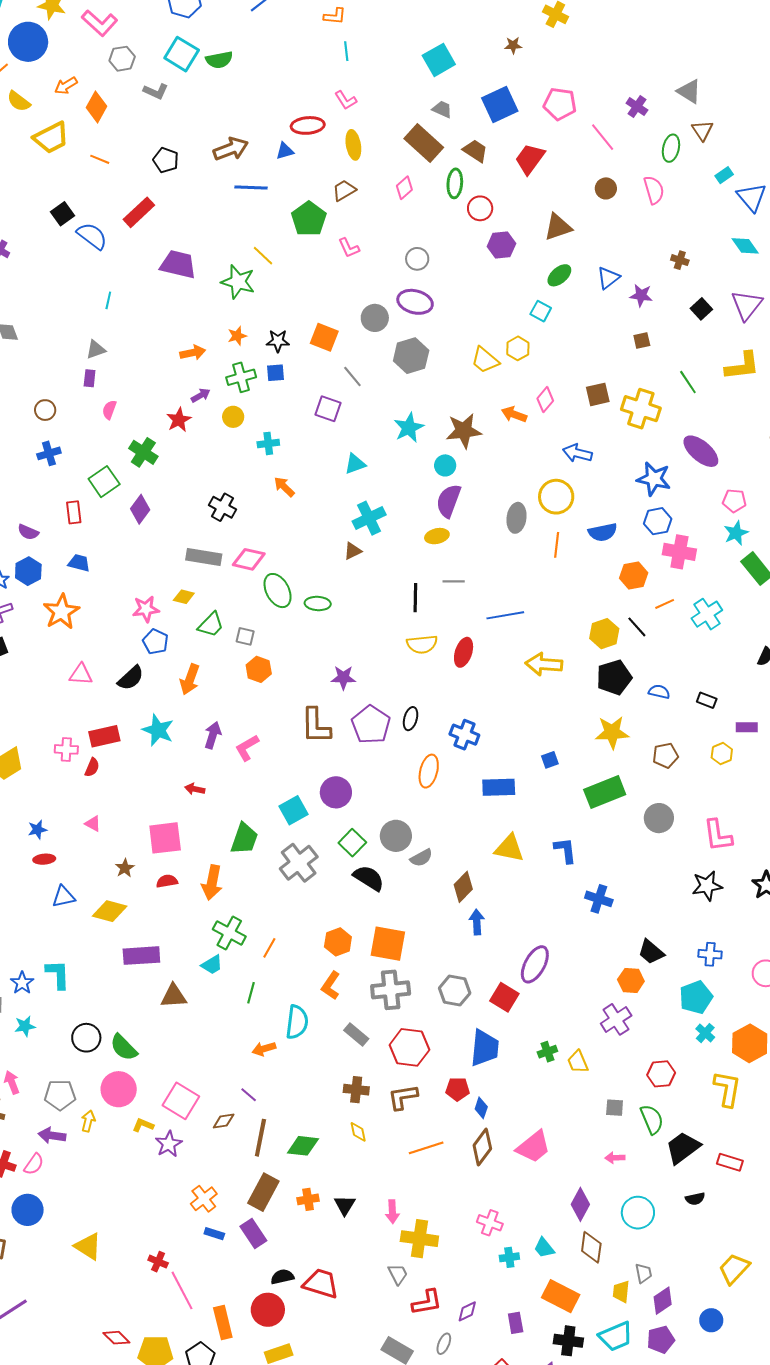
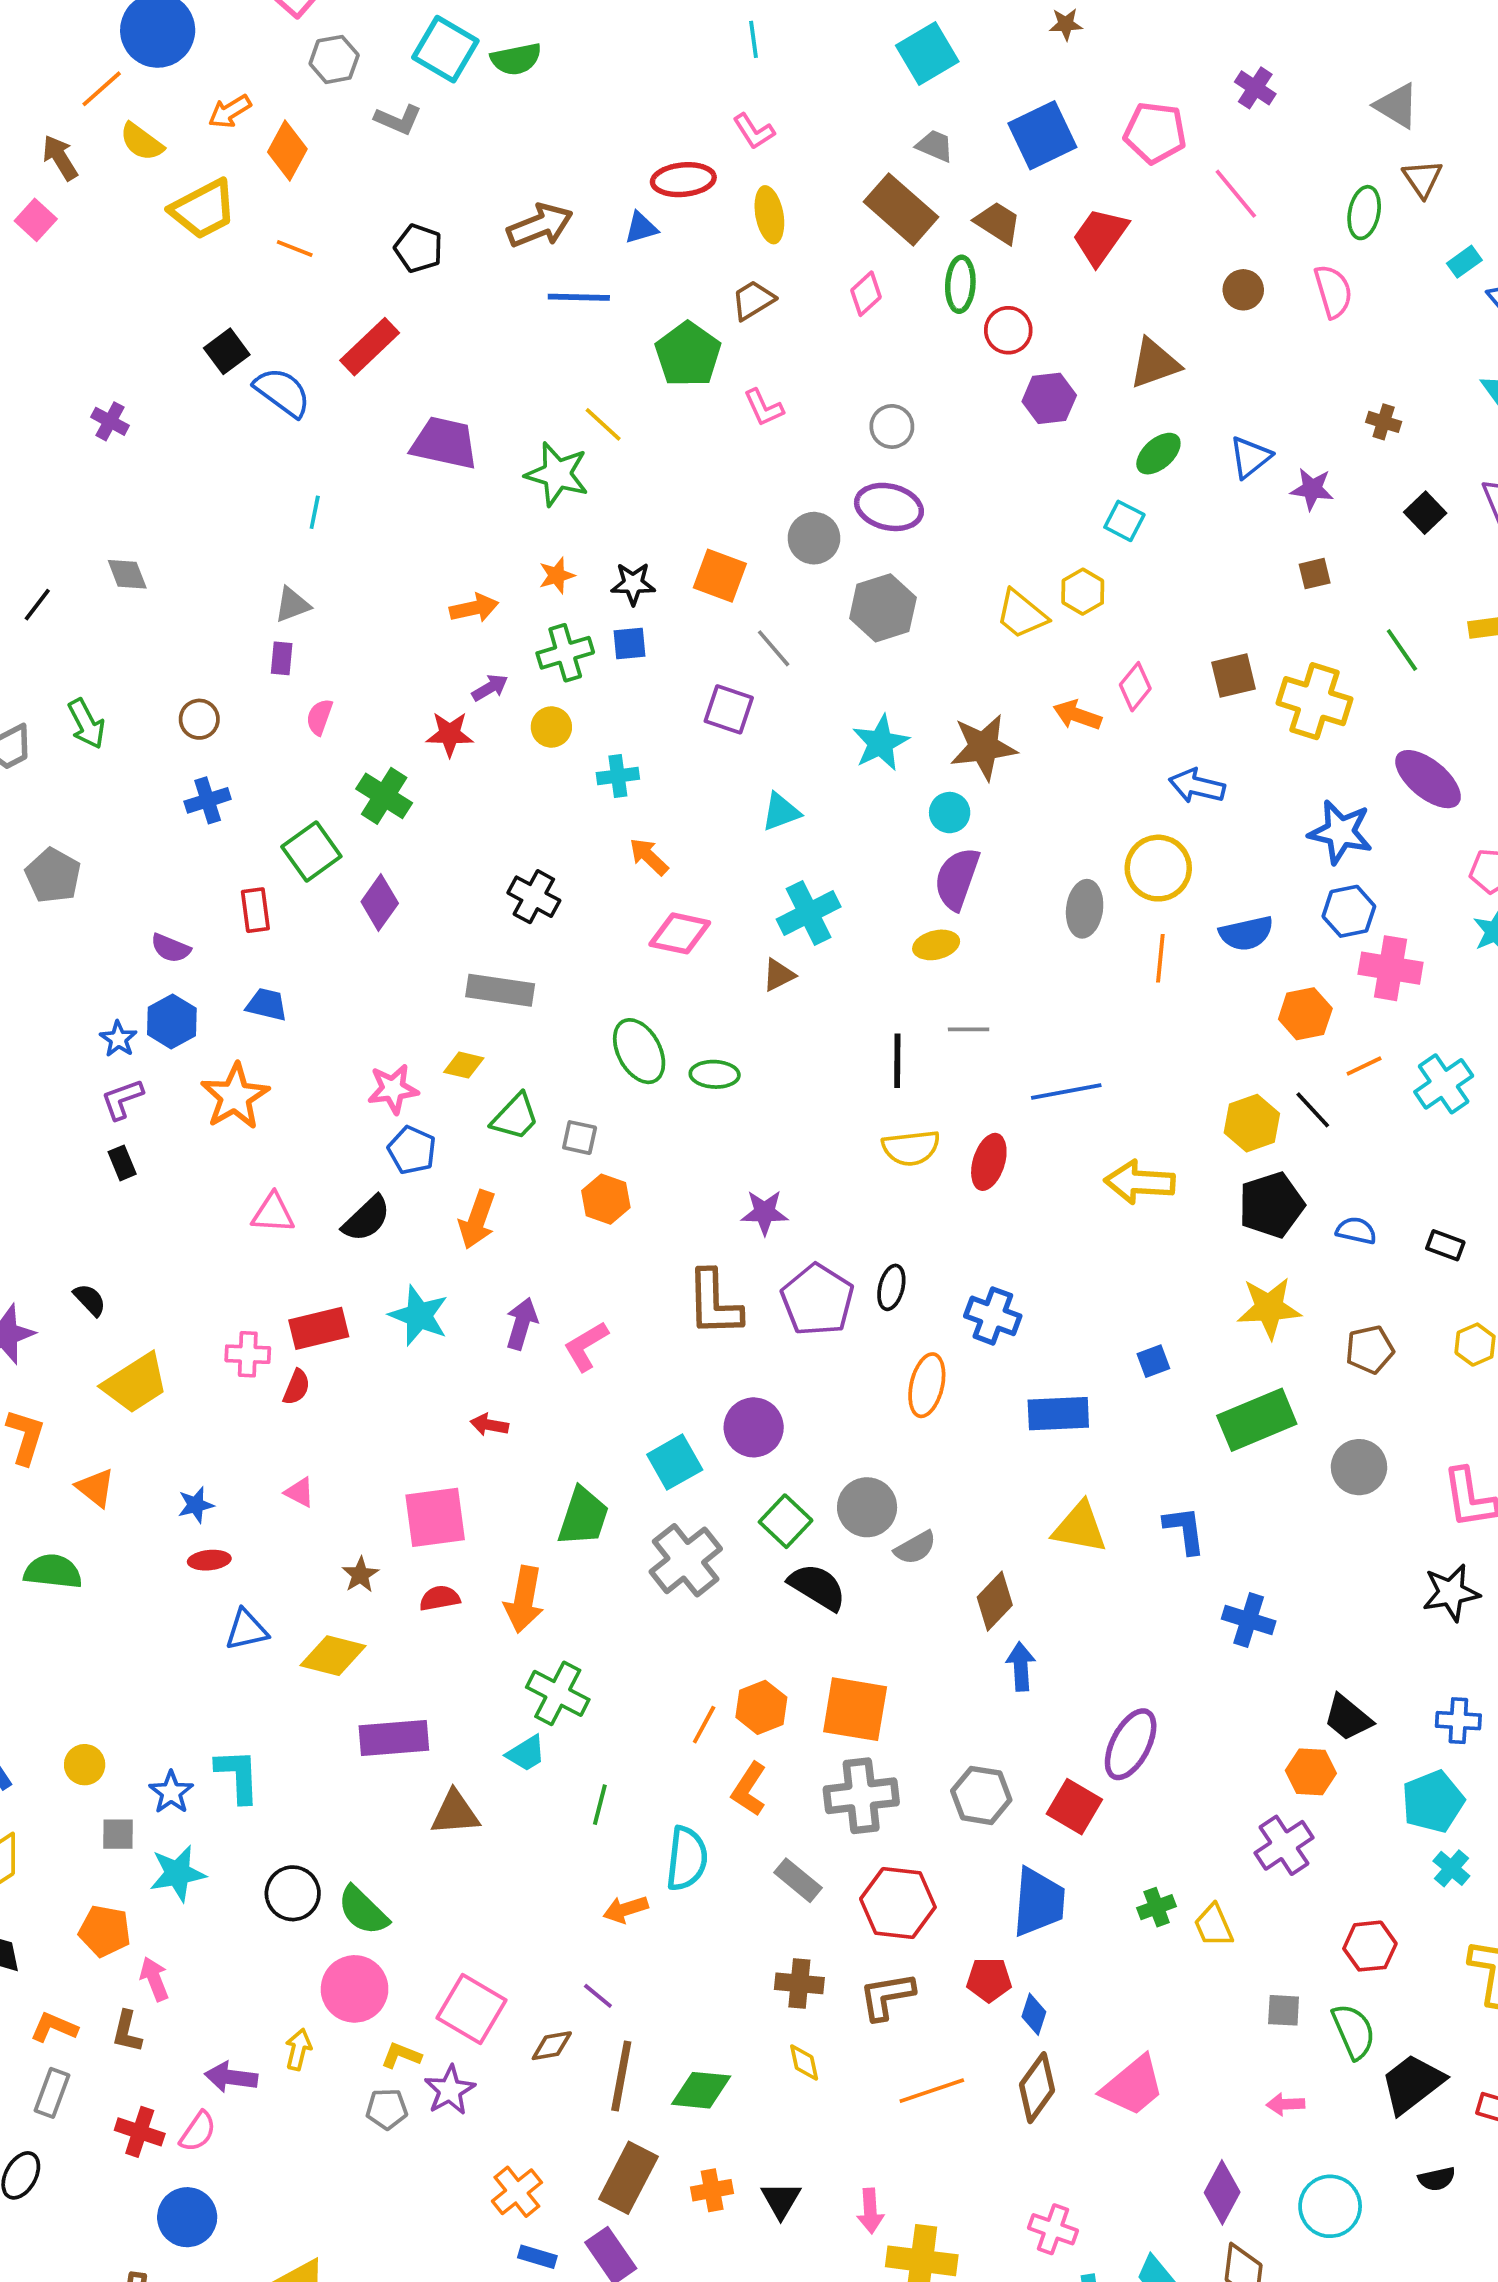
purple cross: (637, 107) -> (1255, 88), moved
red star: (179, 420) -> (450, 734), turned 30
pink diamond: (249, 559) -> (680, 933), moved
orange line: (269, 948) -> (704, 1725), moved
cyan star: (25, 1026) -> (178, 1873), size x1.4
gray pentagon: (60, 1095) -> (387, 2109), moved, size x0.7

